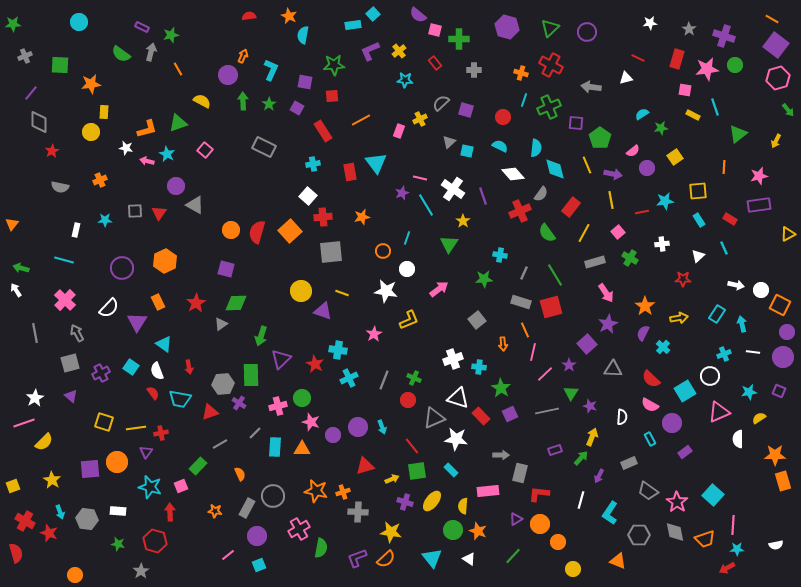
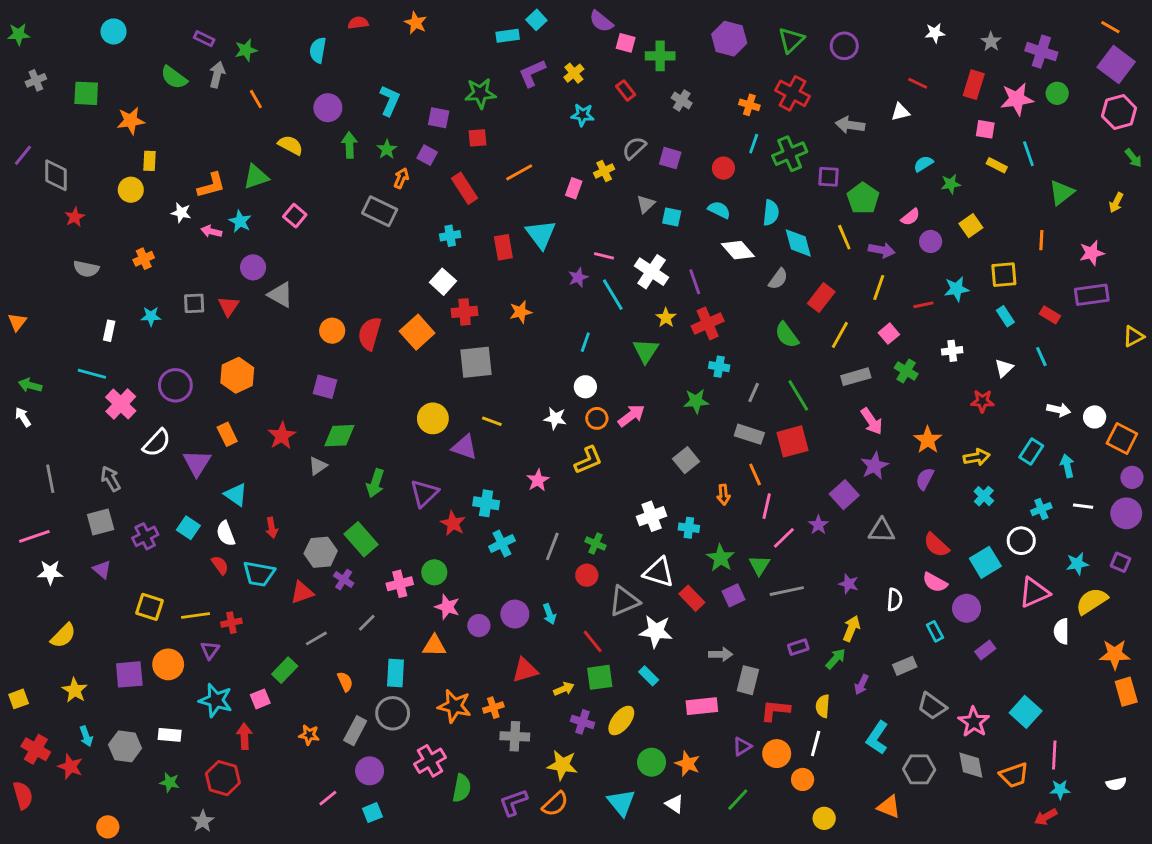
cyan semicircle: (303, 35) -> (318, 50), moved
orange arrow: (243, 56) -> (401, 178), moved
gray cross: (474, 70) -> (682, 100), turned 32
purple line: (31, 93) -> (23, 155), moved
yellow line: (611, 200) -> (879, 288), turned 30
red cross: (520, 211) -> (708, 323), moved
orange circle: (383, 251) -> (597, 418), moved
white star: (386, 291) -> (555, 418), size x0.7
pink cross: (65, 300) -> (121, 404), moved
cyan cross: (663, 347) -> (984, 496), moved
purple triangle: (281, 359) -> (424, 493), moved
green rectangle: (251, 375) -> (361, 539), turned -40
green triangle: (571, 393) -> (759, 565), moved
white star: (35, 398) -> (50, 572), turned 30
yellow semicircle: (759, 418) -> (1092, 601), size x1.6
pink line: (24, 423) -> (34, 536), moved
cyan rectangle: (275, 447) -> (395, 673), moved
white line: (581, 500) -> (816, 744), moved
yellow semicircle: (463, 506) -> (823, 706), moved

